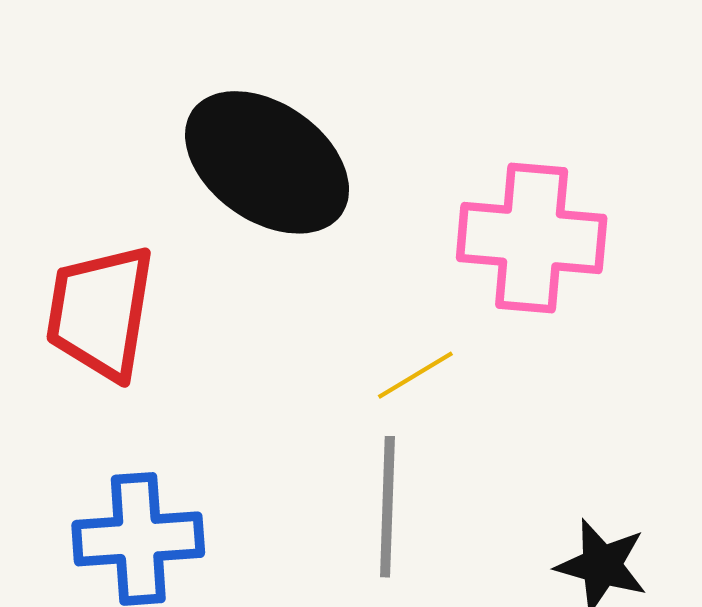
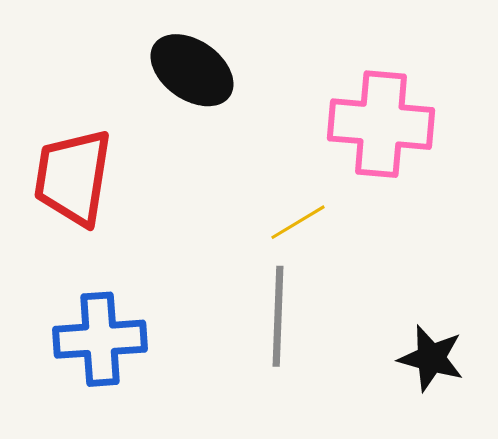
black ellipse: (267, 162) -> (192, 70), size x0.7

